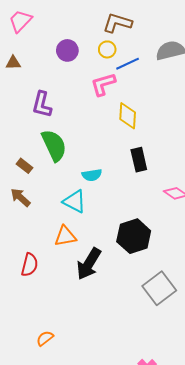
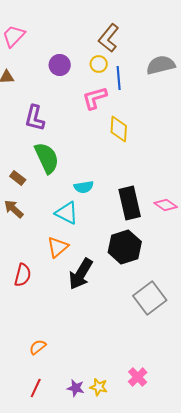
brown L-shape: (117, 23) -> (109, 38), turned -68
blue line: (128, 64) -> (119, 78), turned -70
black rectangle: (139, 160) -> (130, 203), moved, size x1.4
orange triangle: (65, 236) -> (58, 247), turned -30

